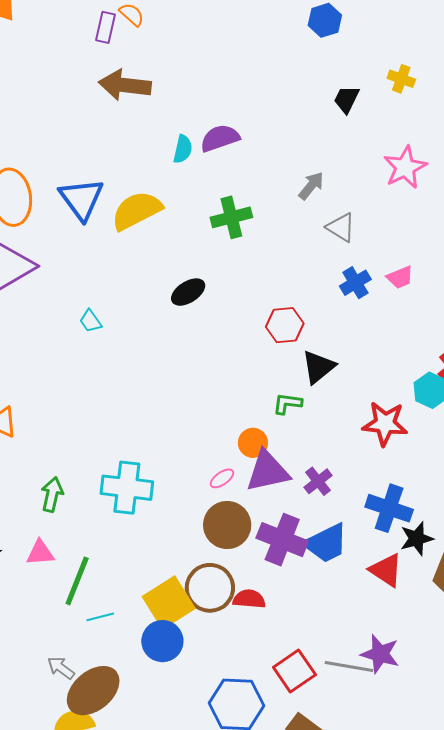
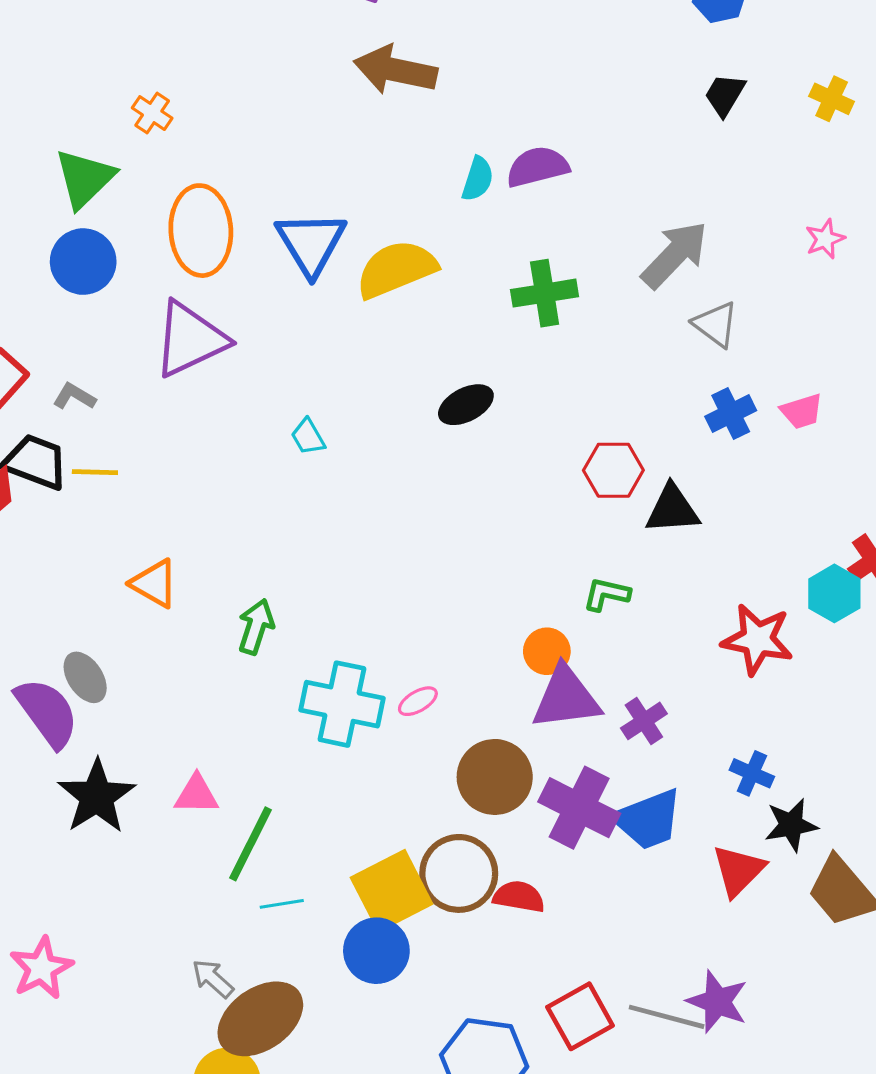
black trapezoid: (346, 99) -> (725, 95), moved
pink star: (405, 167) -> (825, 239), size x0.6
gray arrow: (311, 186) -> (675, 255), size x1.6
black triangle: (318, 367) -> (672, 509), moved, turned 30
pink ellipse: (222, 478) -> (418, 701), moved
green arrow: (52, 495) -> (256, 627), moved
blue cross: (389, 508) -> (752, 773), size x0.6
red triangle: (386, 570) -> (738, 870), turned 36

